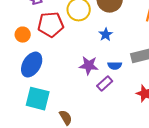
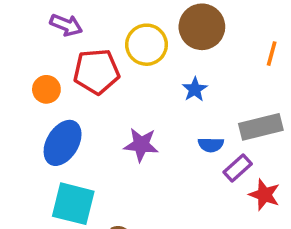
purple star: (89, 66) -> (141, 145), moved
purple rectangle: (105, 84) -> (238, 168), moved

